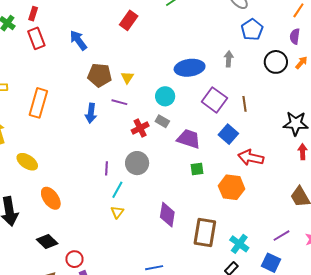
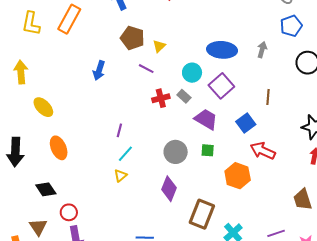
purple square: (214, 100) -> (221, 86), moved
orange rectangle: (38, 103) -> (69, 19), moved
blue arrow: (91, 113) -> (99, 71), moved
gray circle: (137, 163) -> (176, 152), moved

